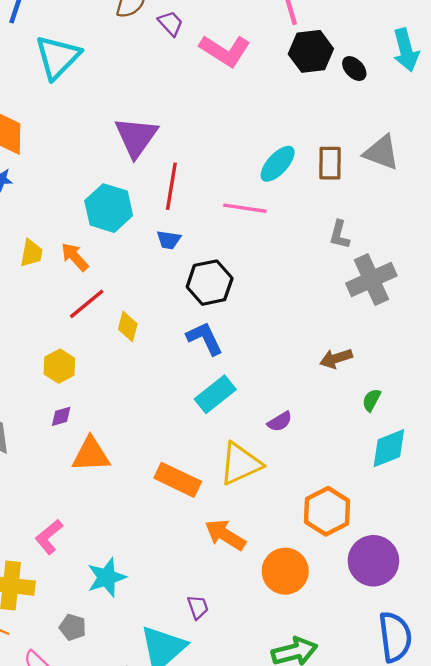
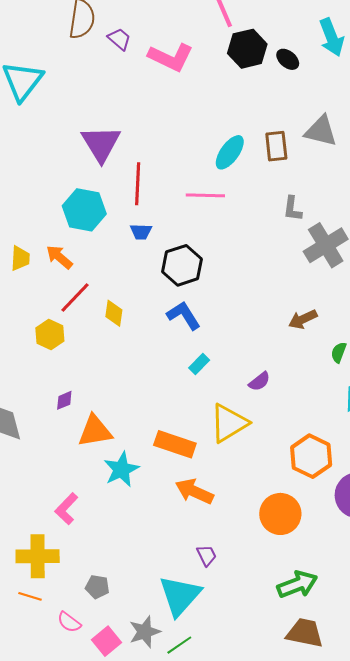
yellow hexagon: (59, 366) -> (50, 335), moved
cyan rectangle: (215, 394) -> (199, 364), size x0.6
orange arrow: (225, 535) -> (194, 491), moved
cyan star: (107, 577) -> (121, 469), moved

